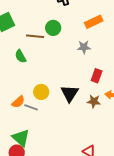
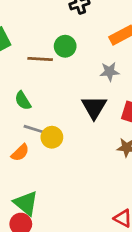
green semicircle: (20, 56) -> (23, 101), moved
black triangle: (70, 93) -> (94, 107), moved
gray line: (31, 107) -> (33, 129), moved

